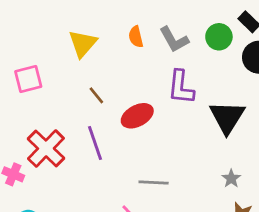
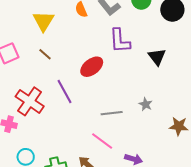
brown line: (96, 95) -> (45, 54), moved
black triangle: (227, 117) -> (157, 57), size x0.7
gray star: (231, 178) -> (146, 104), moved

